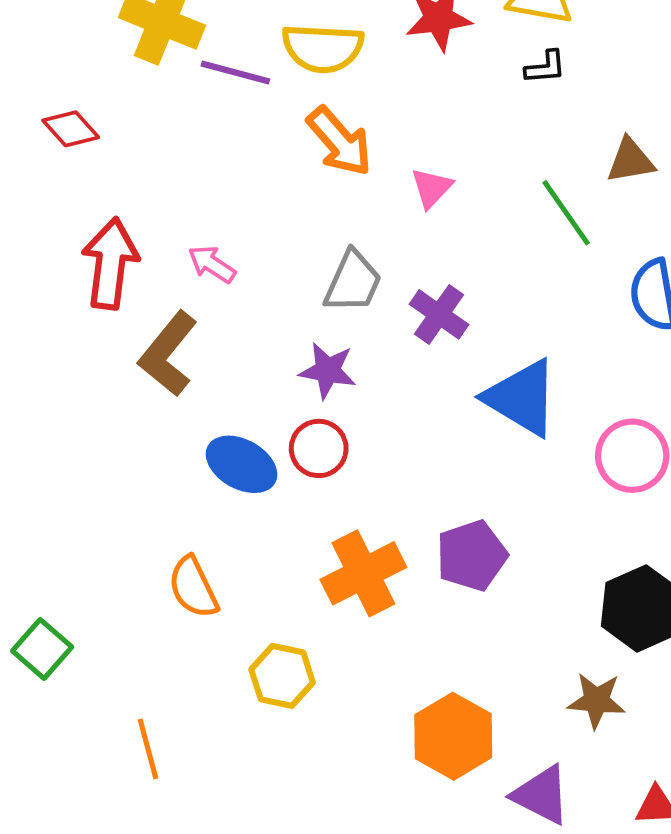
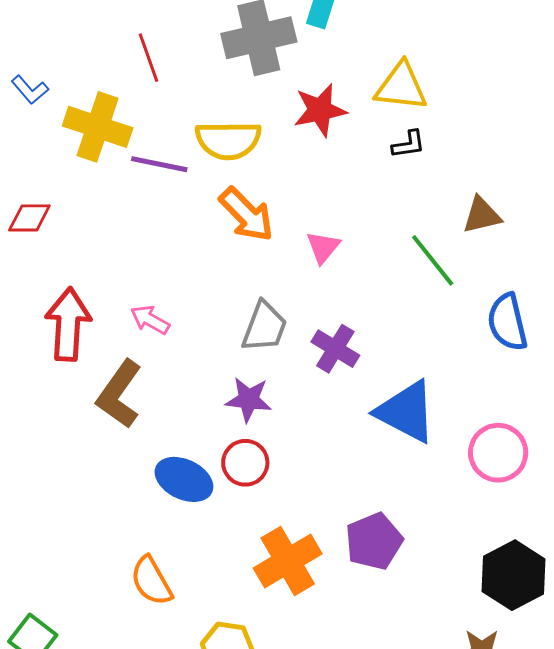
red diamond: (71, 129) -> (29, 218), turned -45

